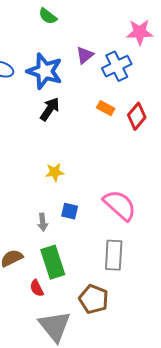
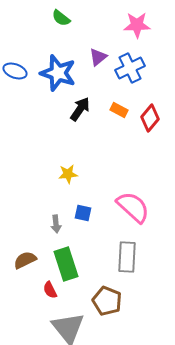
pink star: (140, 32) -> (137, 25), moved
black arrow: (50, 109) -> (80, 109), moved

